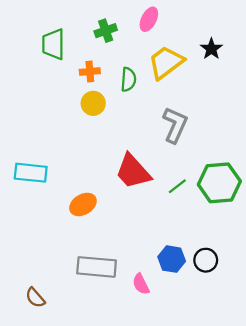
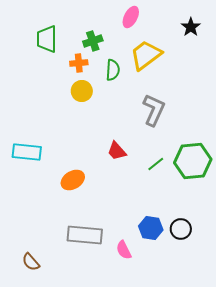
green cross: (106, 31) -> (93, 41), moved
black star: (211, 49) -> (191, 27), moved
red trapezoid: (133, 172) -> (117, 151), size x0.6

